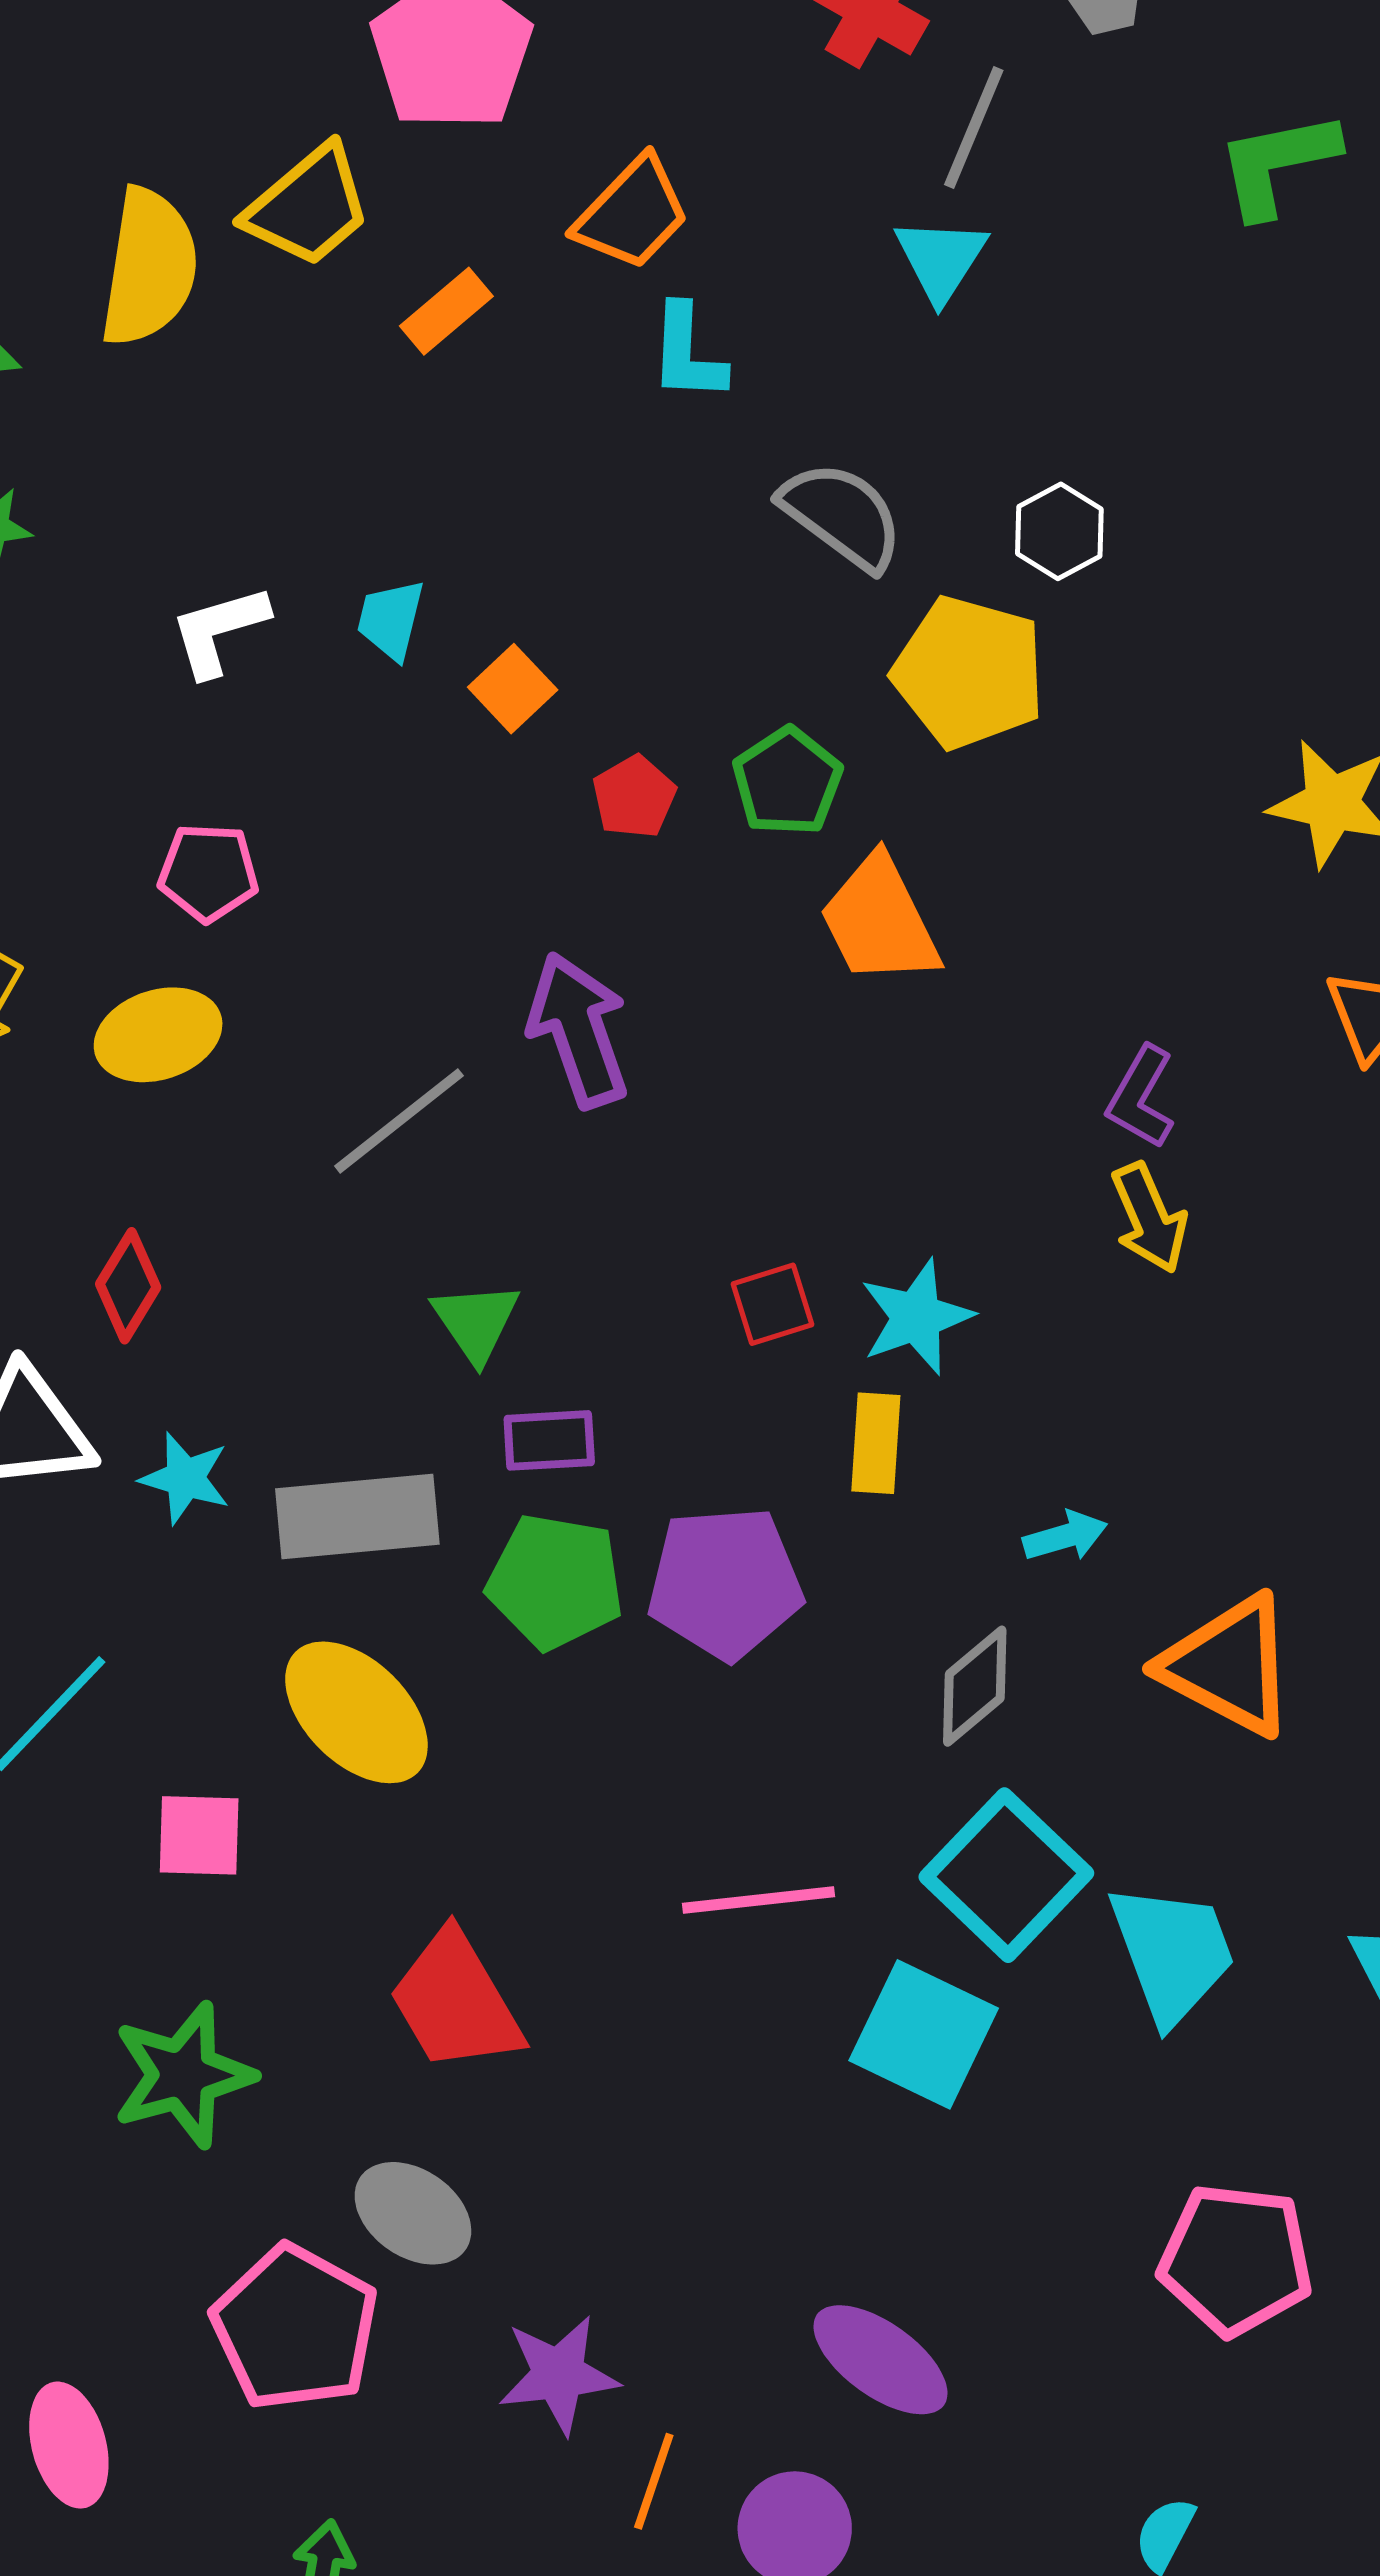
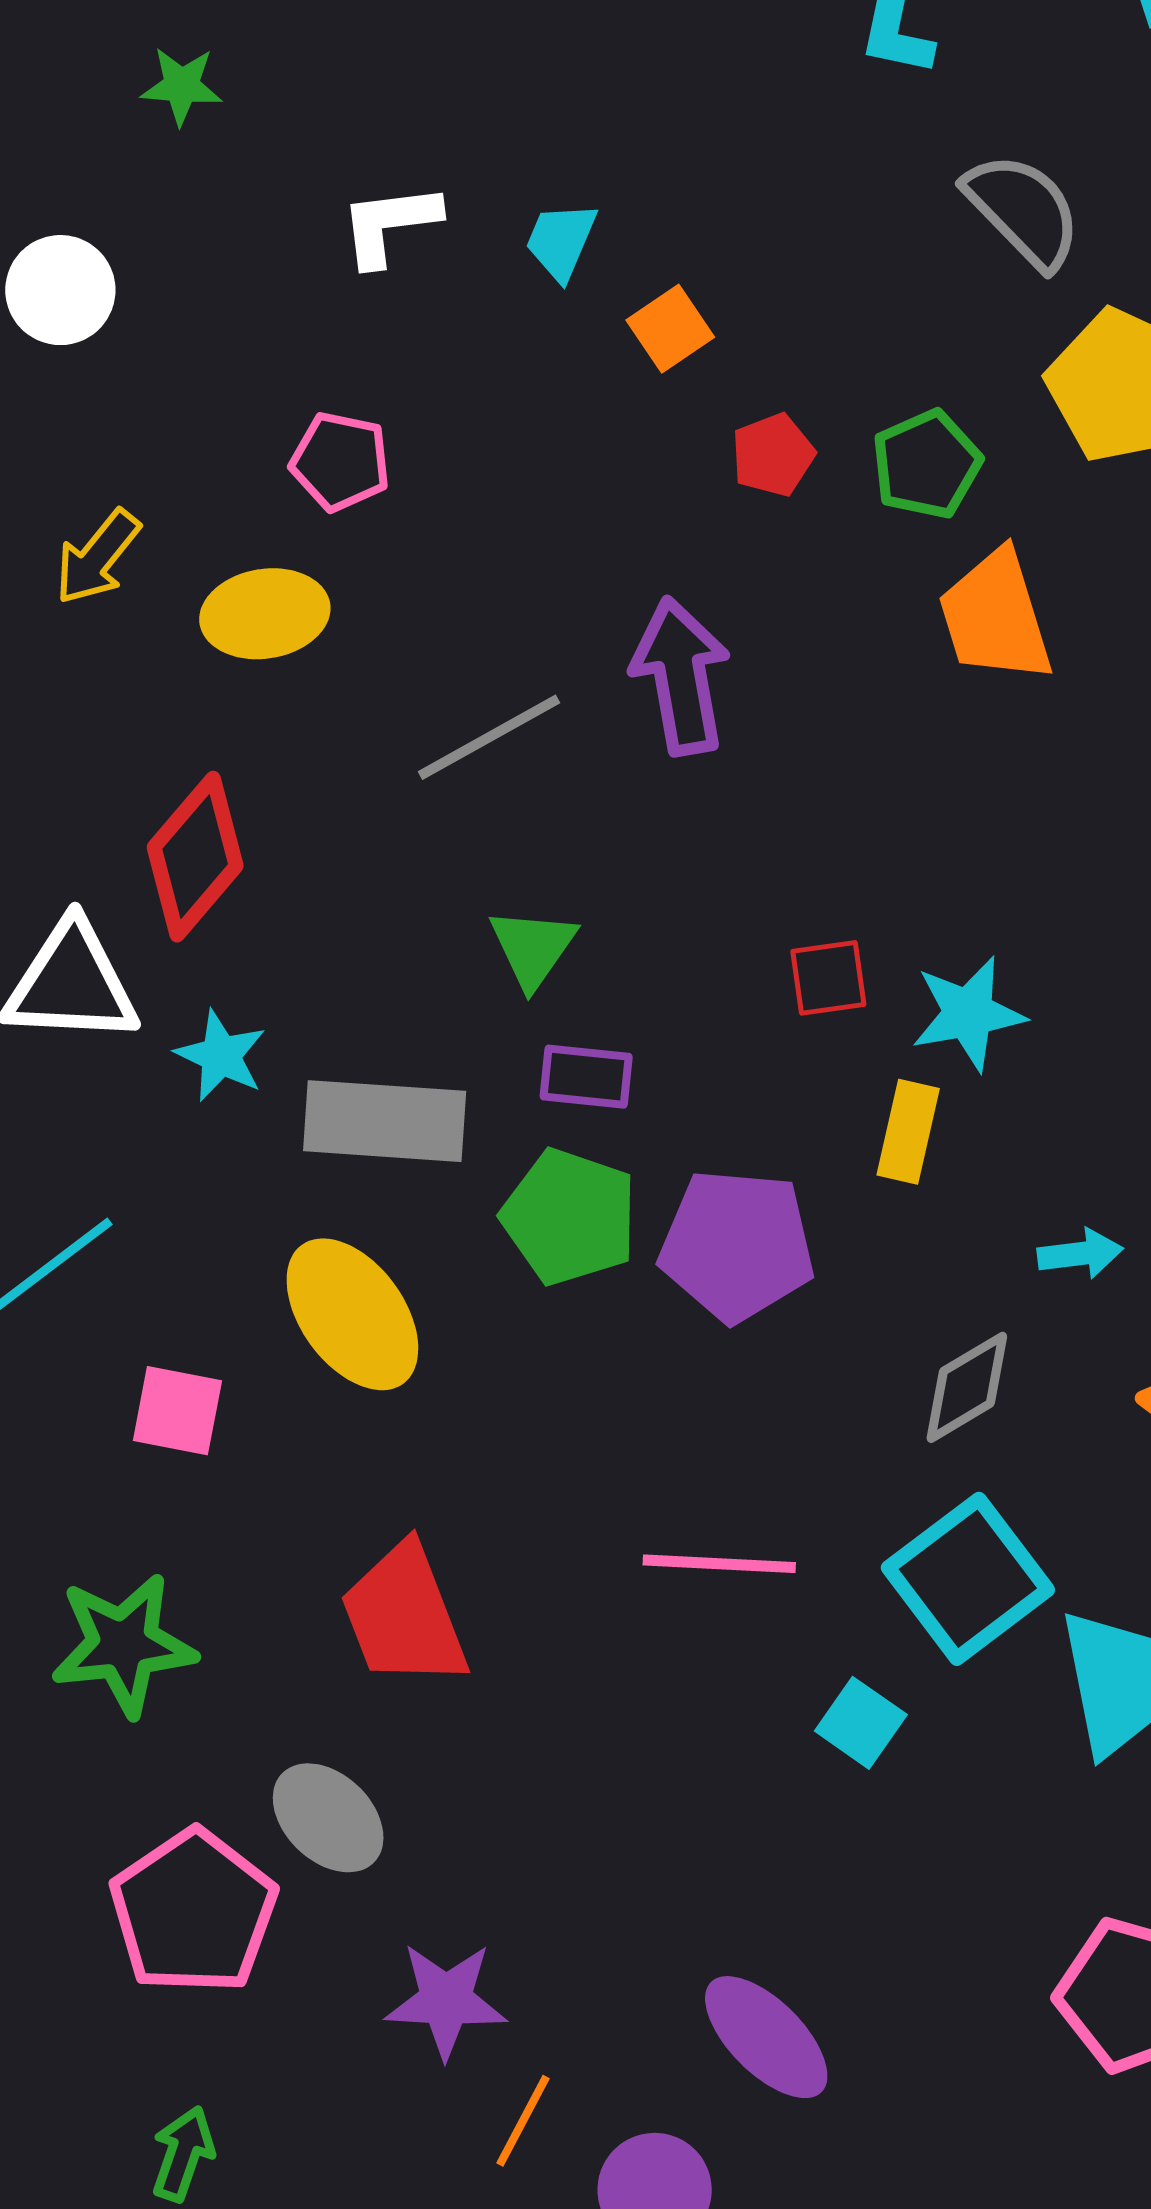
red diamond: (128, 1286) -> (195, 857), size x1.5
cyan square: (924, 2034) -> (861, 1723), size x0.6

